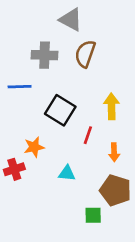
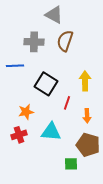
red cross: (14, 169) -> (19, 135), moved
cyan triangle: (67, 173) -> (51, 132), size x1.5

